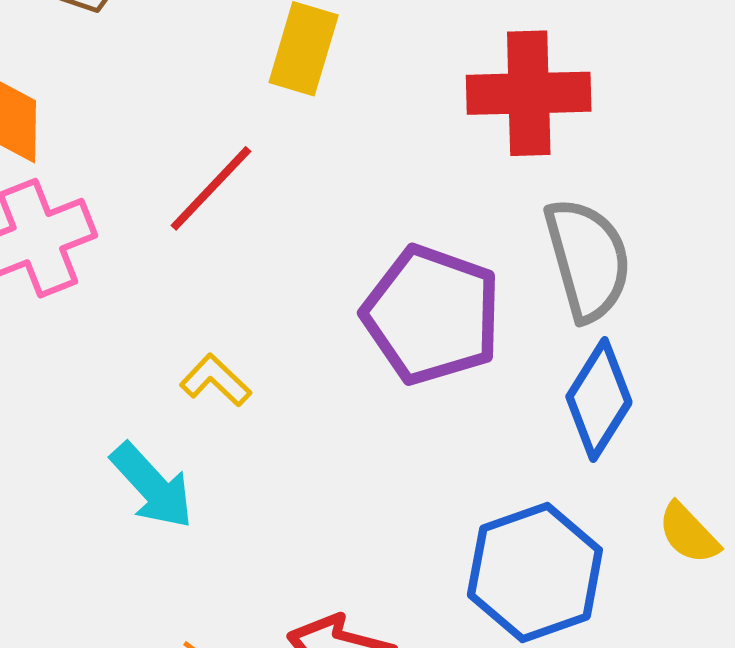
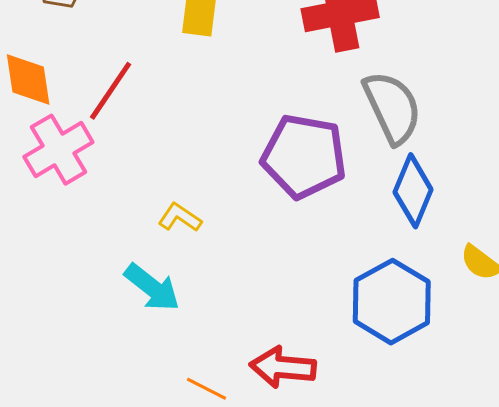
red line: (211, 188) -> (111, 91), moved

